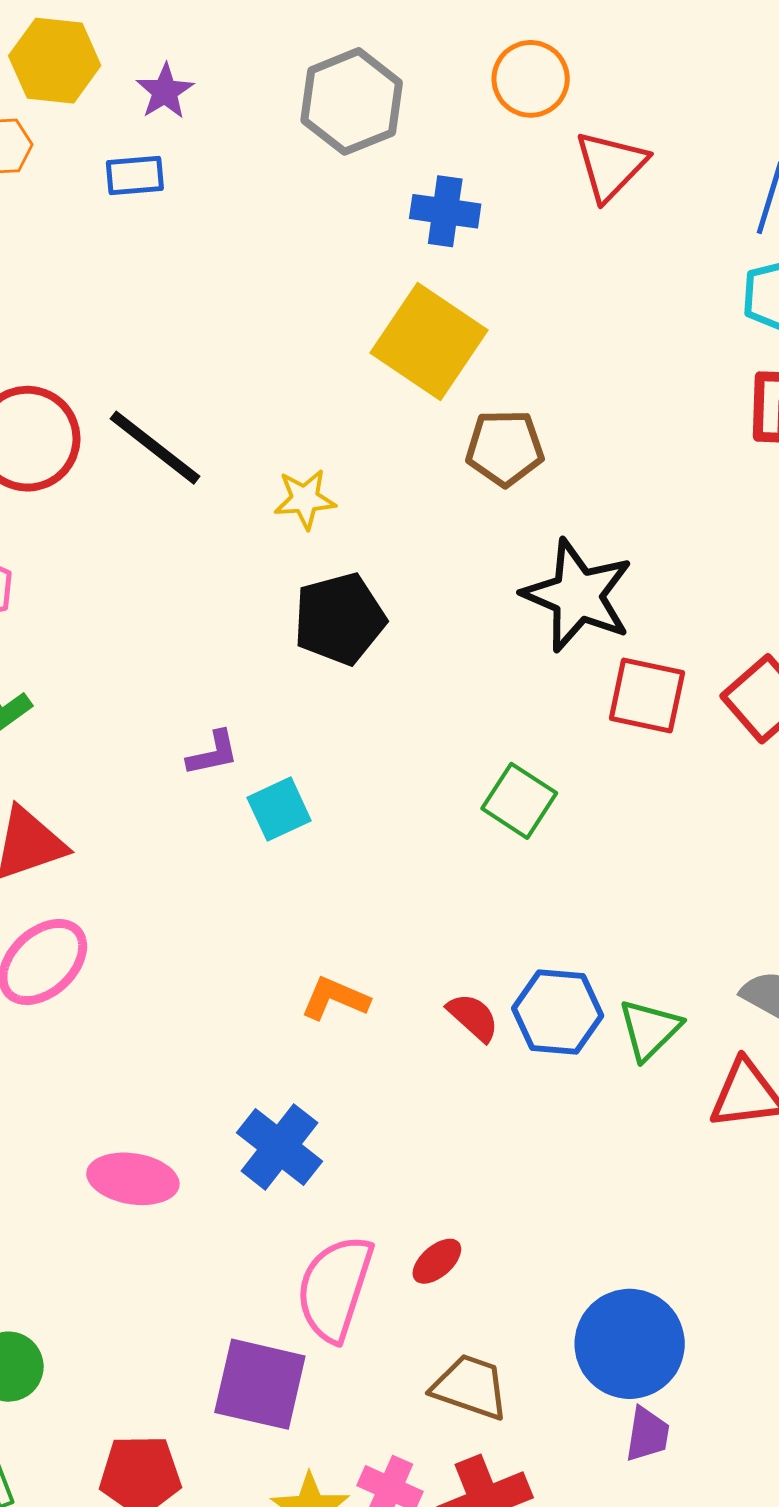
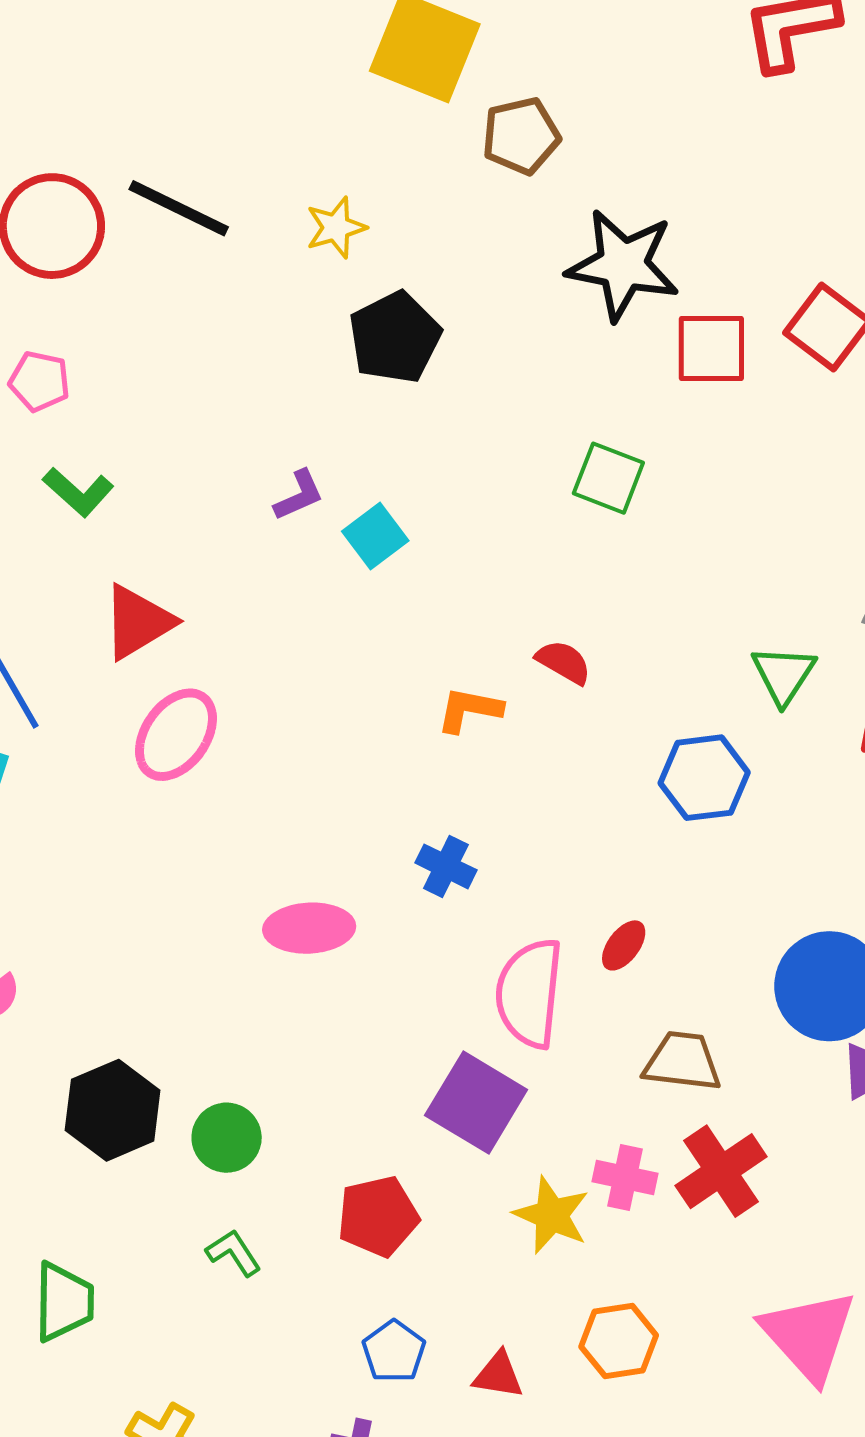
blue hexagon: (558, 1012) -> (704, 778), moved
red semicircle: (473, 1017) -> (564, 662), moved
blue cross: (280, 1147) -> (446, 866), size x0.7
purple square: (260, 1384) -> (476, 1103), turned 30

